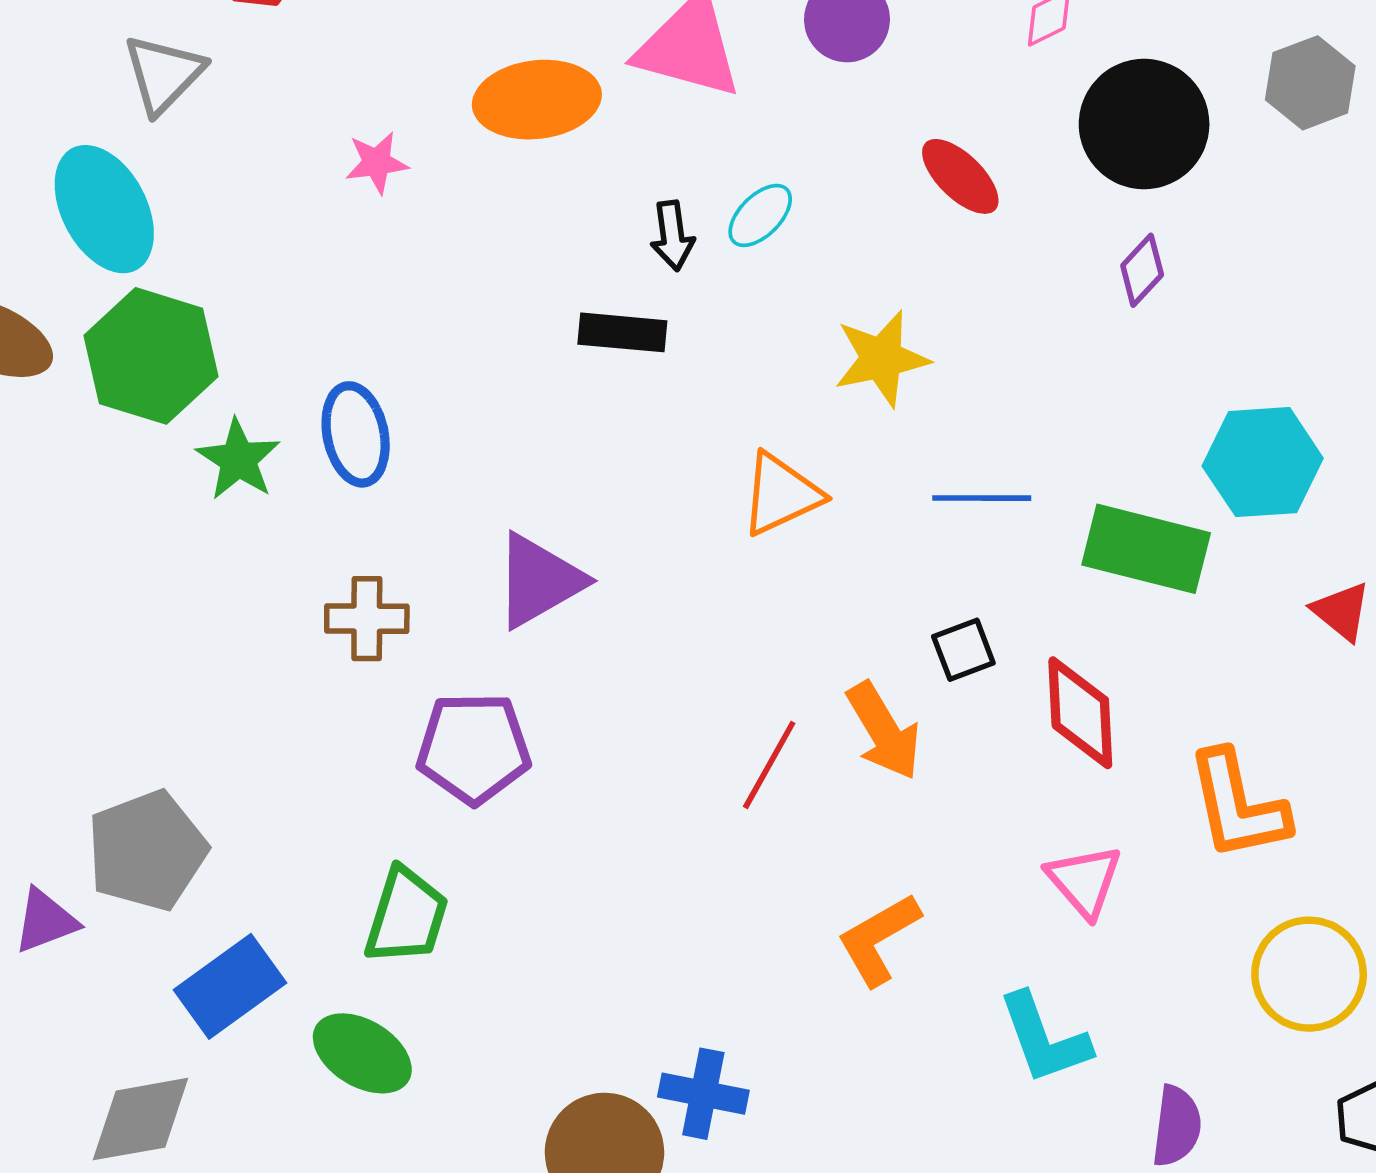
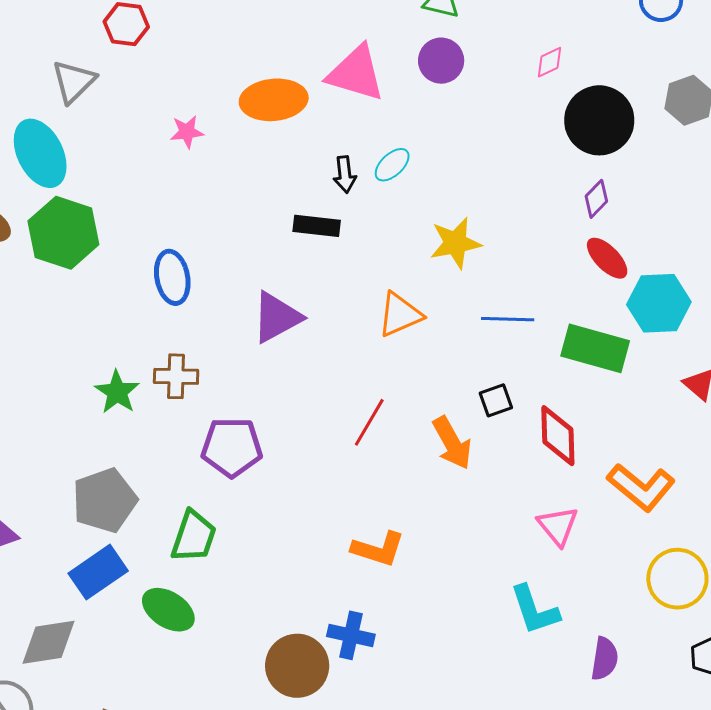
red ellipse: (960, 176) -> (607, 258), moved
green star: (238, 459) -> (117, 392), moved
purple triangle: (539, 581) -> (277, 317), moved
red line: (769, 765) -> (369, 422), moved
orange L-shape: (1238, 805) -> (641, 487), turned -40
gray pentagon: (147, 851) -> (105, 500), moved
orange L-shape: (879, 939) -> (378, 549), moved, turned -134

